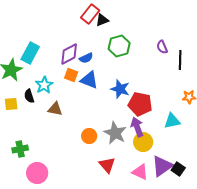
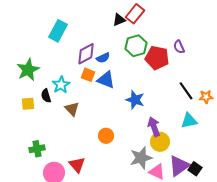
red rectangle: (90, 14) -> (135, 14), moved
cyan rectangle: (30, 53) -> (58, 31), moved
black line: (180, 60) -> (186, 91), moved, turned -36
blue star: (120, 89) -> (135, 100), moved
red pentagon: (140, 104) -> (157, 58), moved
brown triangle: (55, 109) -> (72, 109), turned 35
gray star: (115, 133) -> (141, 158), moved, turned 30
red triangle: (107, 165) -> (77, 165), moved

